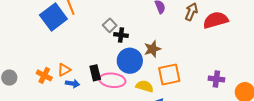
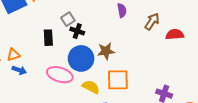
red semicircle: (216, 20) -> (175, 34), size x0.7
black rectangle: (95, 73) -> (48, 38), moved

